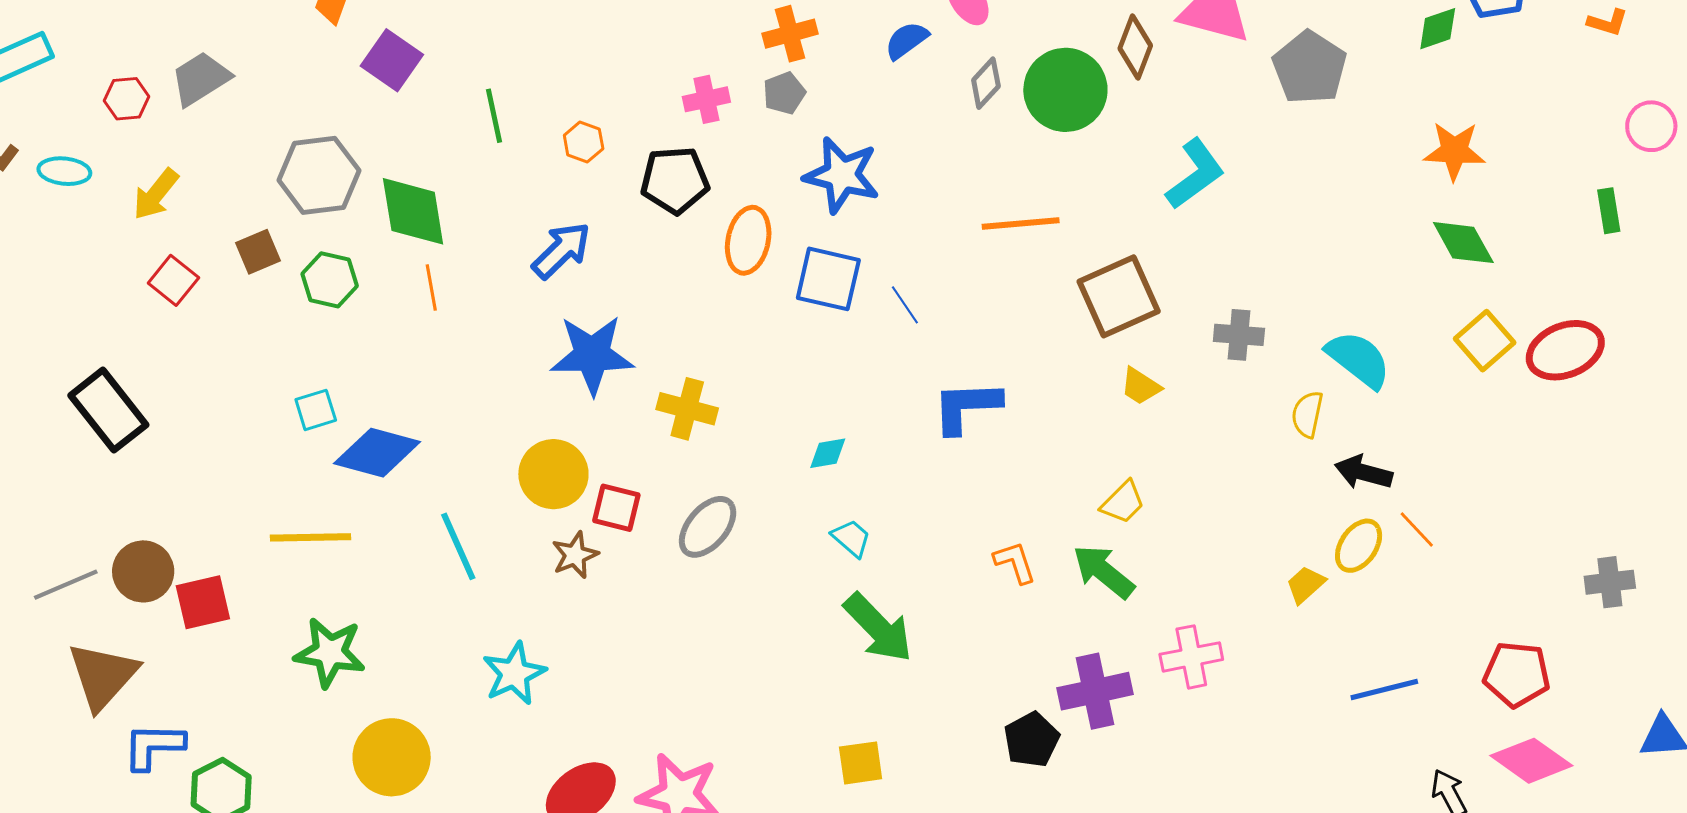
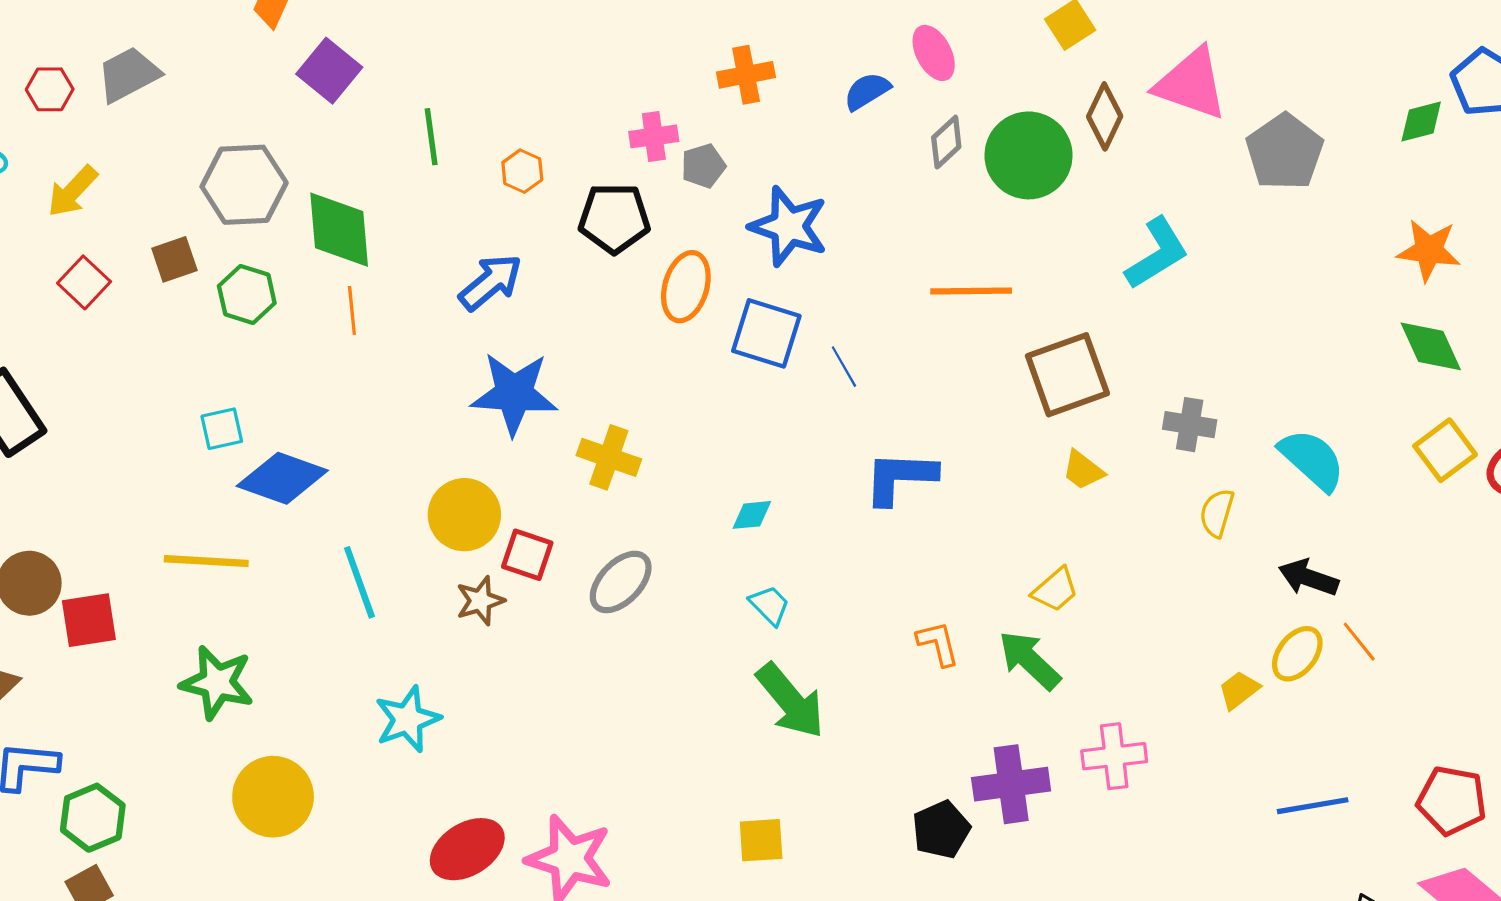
gray pentagon: (784, 93) -> (703, 166), moved
yellow semicircle: (1307, 414) -> (1217, 513), moved

